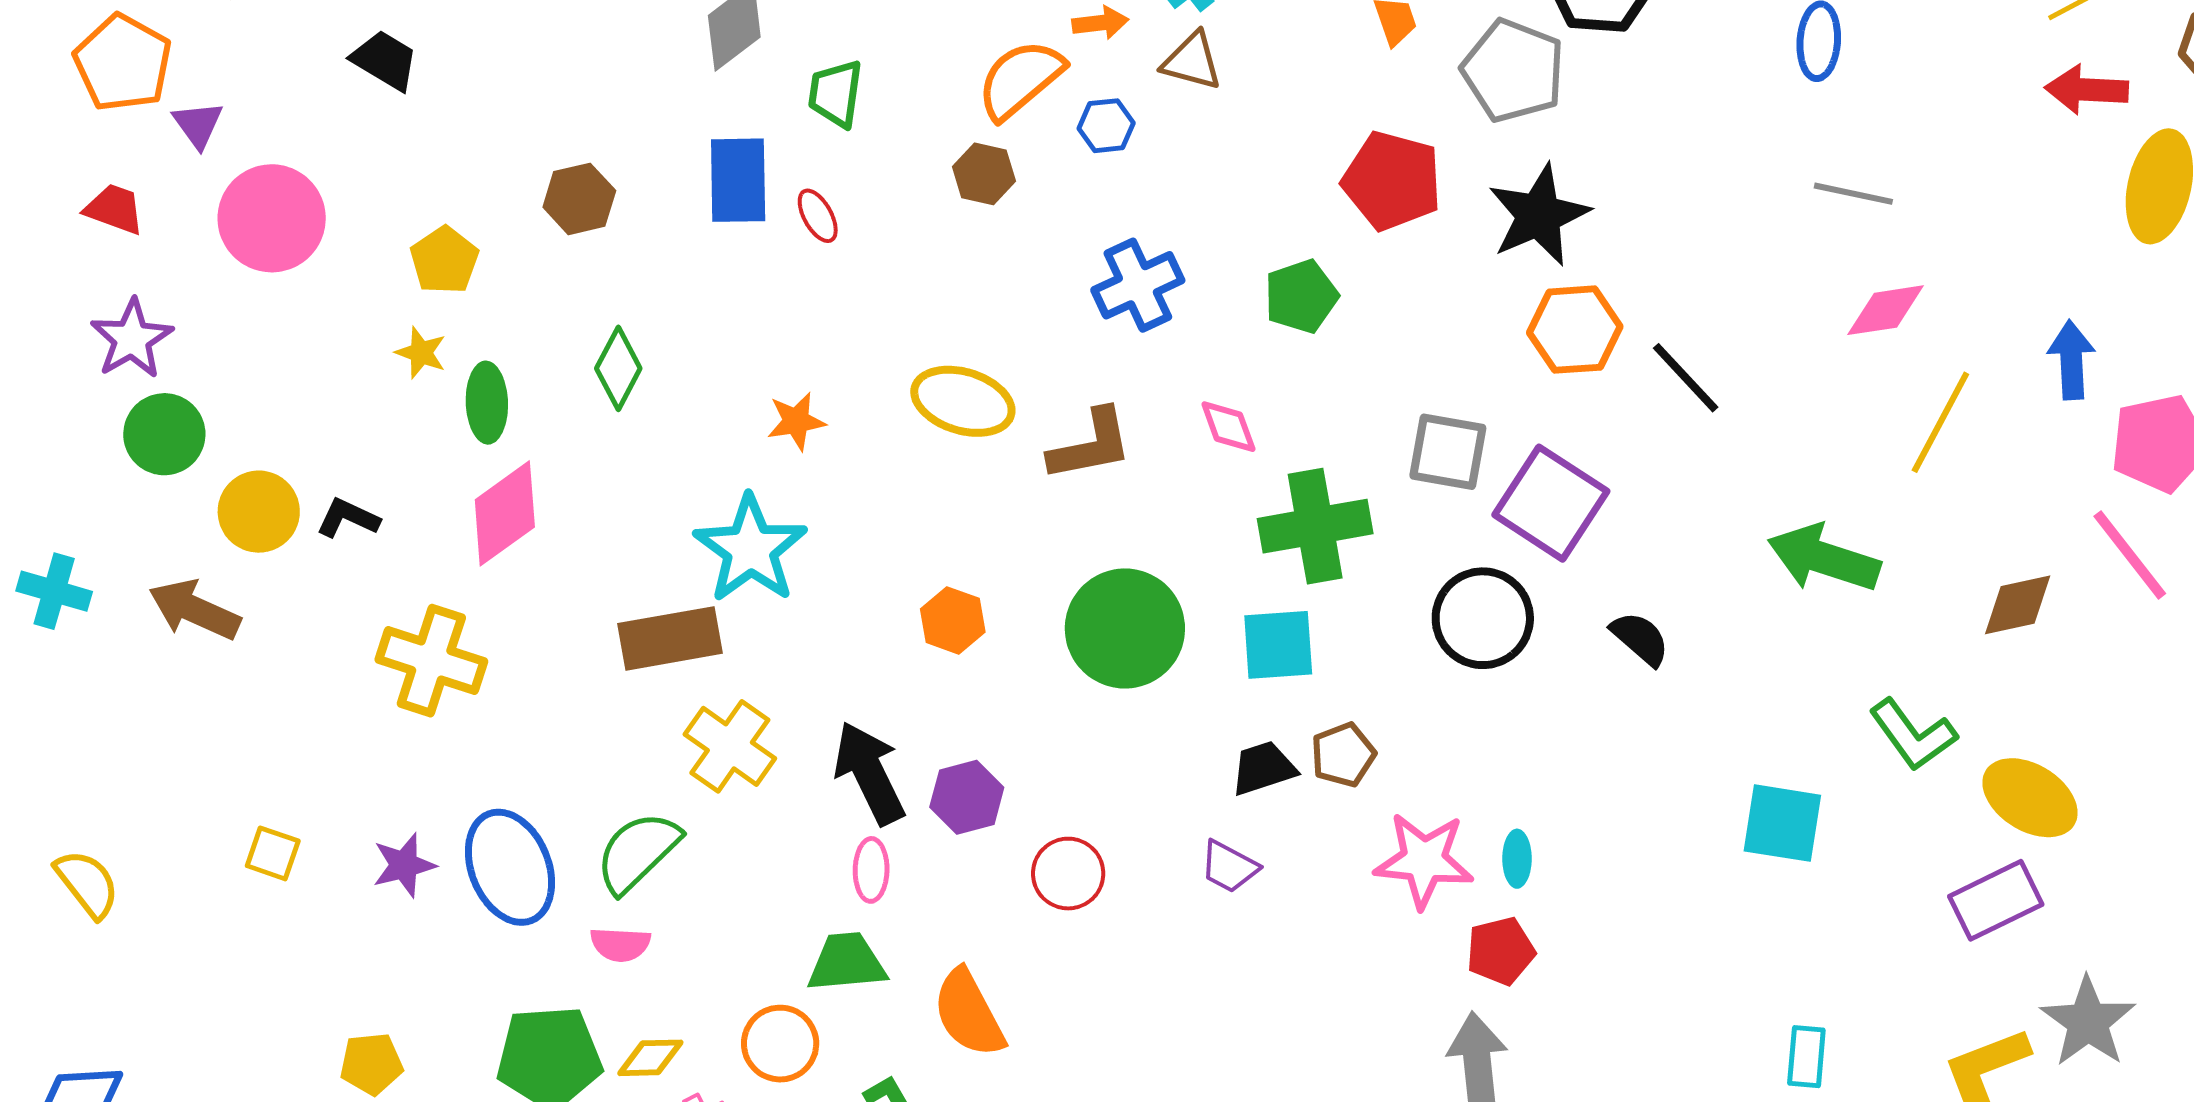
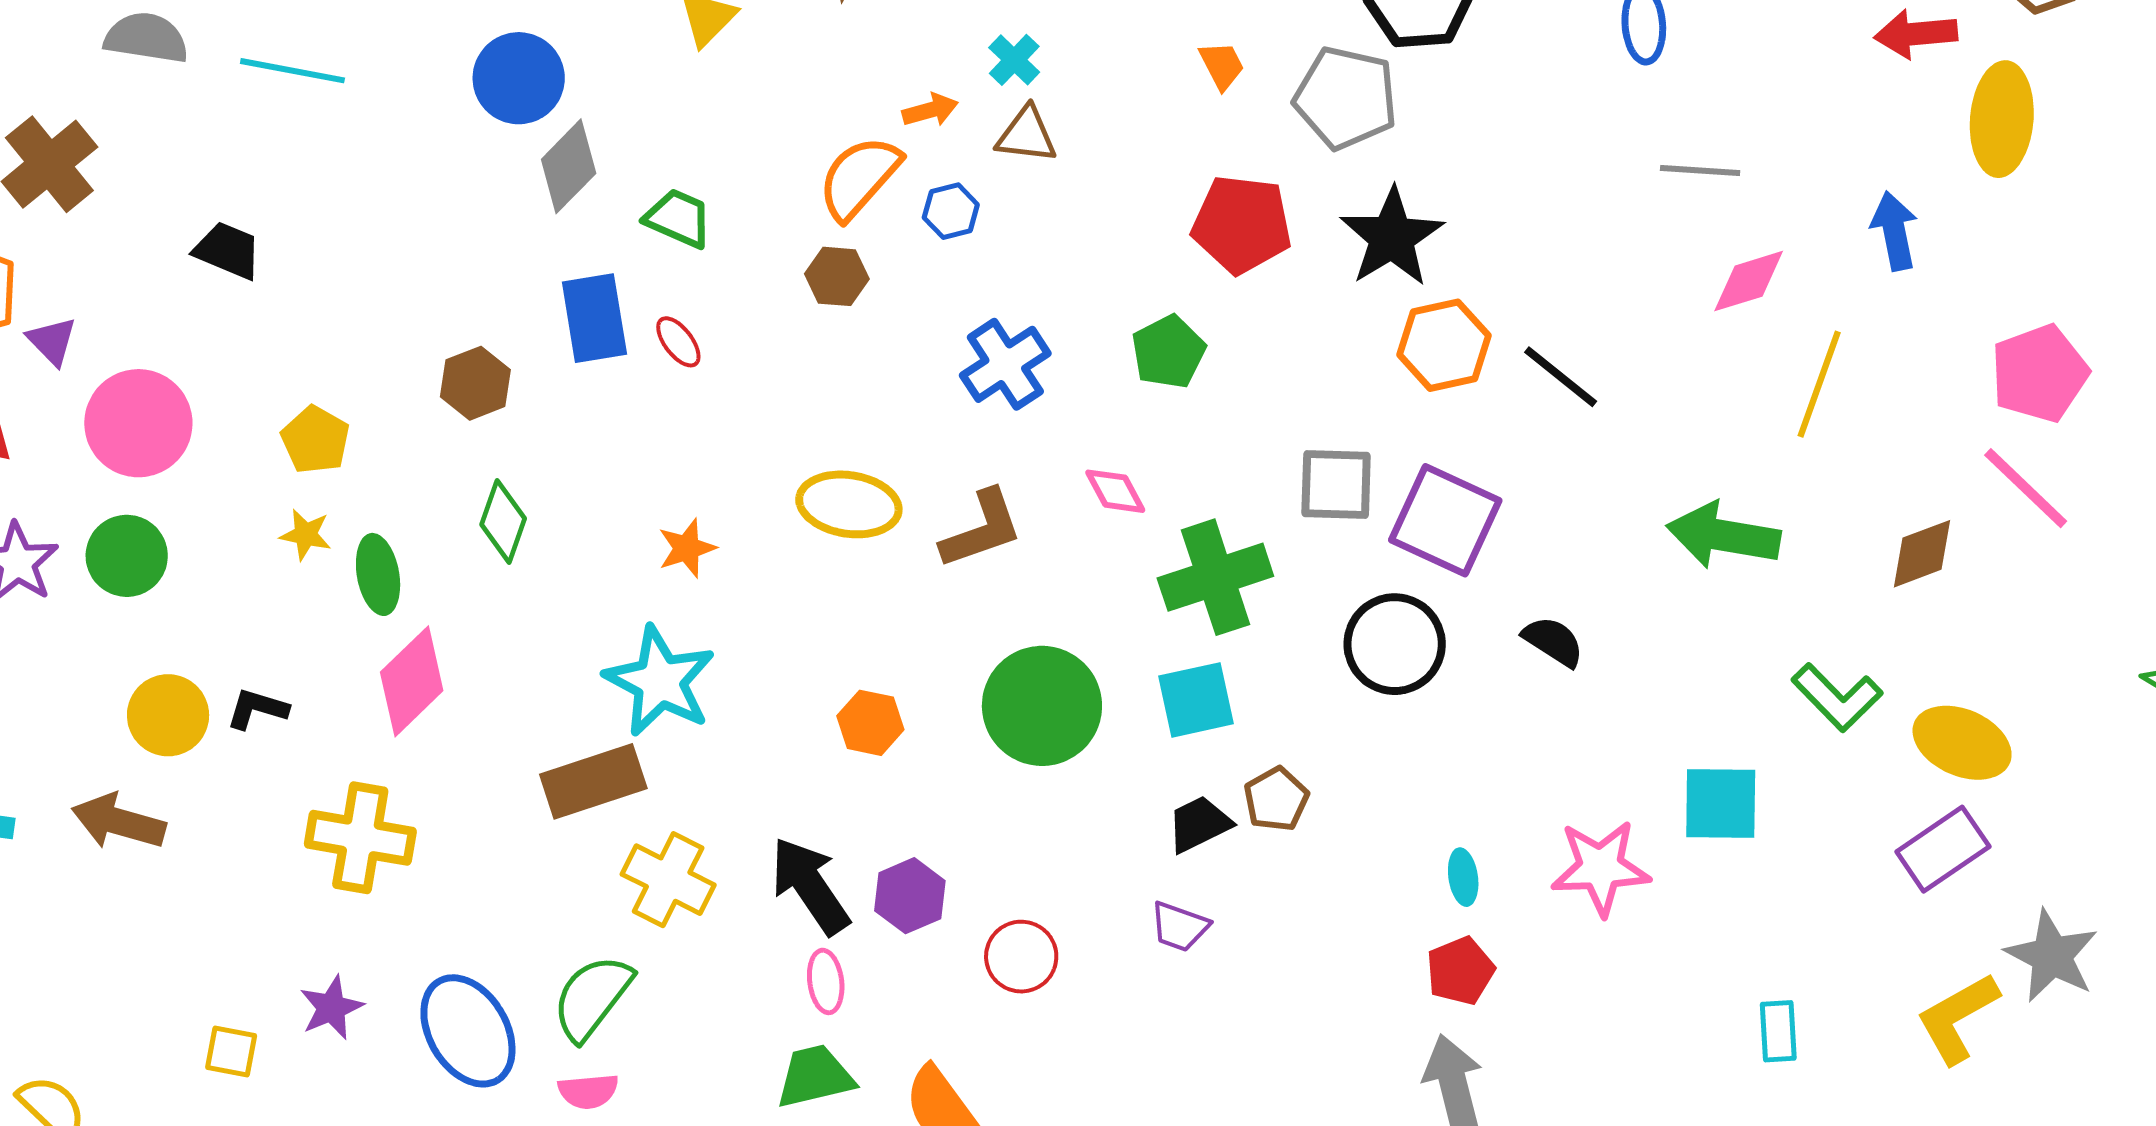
green trapezoid: (836, 93) -> (678, 218), turned 114
brown hexagon: (579, 199) -> (475, 383), moved
blue arrow: (2071, 360) -> (1894, 231), moved
green circle: (164, 434) -> (127, 556), moved
pink star: (1424, 860) -> (1600, 868), moved
purple star: (404, 865) -> (331, 1008), moved

